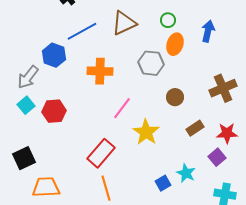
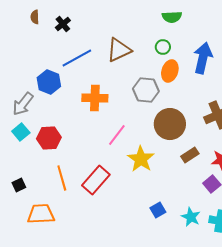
blue arrow: (208, 31) -> (203, 58), size x1.4
brown circle: (175, 97) -> (170, 124), size x1.8
black square: (24, 158) -> (19, 185), size x0.6
cyan star: (186, 173) -> (191, 217), moved
orange line: (106, 188) -> (62, 178), moved

